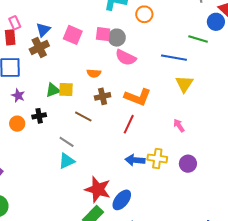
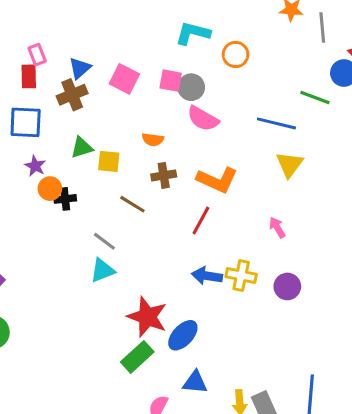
green triangle: (53, 90) -> (82, 148), moved
orange circle: (17, 124) -> (50, 189), moved

